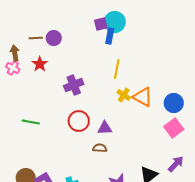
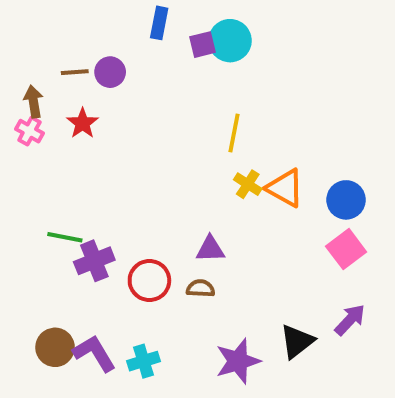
blue rectangle: (110, 36) -> (159, 23), moved
purple cross: (74, 85) -> (94, 261), moved
red circle: (79, 121) -> (149, 280), moved

